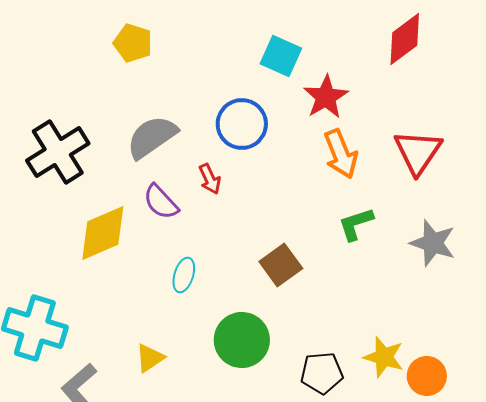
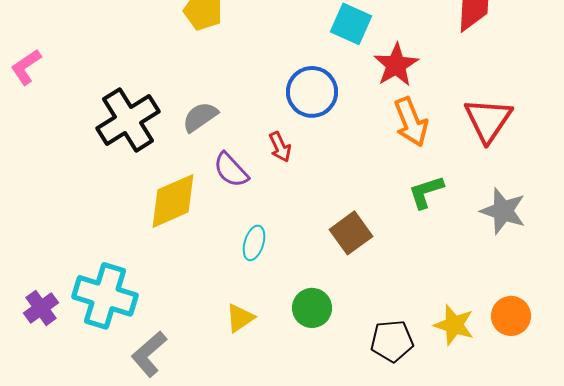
gray semicircle: (152, 137) -> (200, 117), moved, size x0.7
green circle: (242, 340) -> (312, 308), size x0.7
yellow triangle: (150, 358) -> (240, 318), moved
orange circle: (427, 376) -> (511, 316), moved

